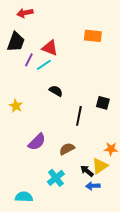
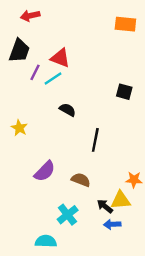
orange rectangle: (93, 36) -> (125, 24), moved
black square: (103, 103) -> (124, 92), moved
brown semicircle: (67, 149) -> (81, 180), turned 49
yellow triangle: (100, 166) -> (121, 200), turned 30
cyan semicircle: (24, 197) -> (46, 241), moved

